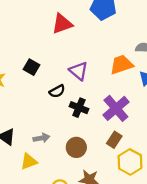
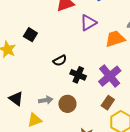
black square: (32, 67) -> (30, 35), moved
purple triangle: (79, 71) -> (88, 23), moved, turned 48
brown circle: (76, 147) -> (67, 104), moved

